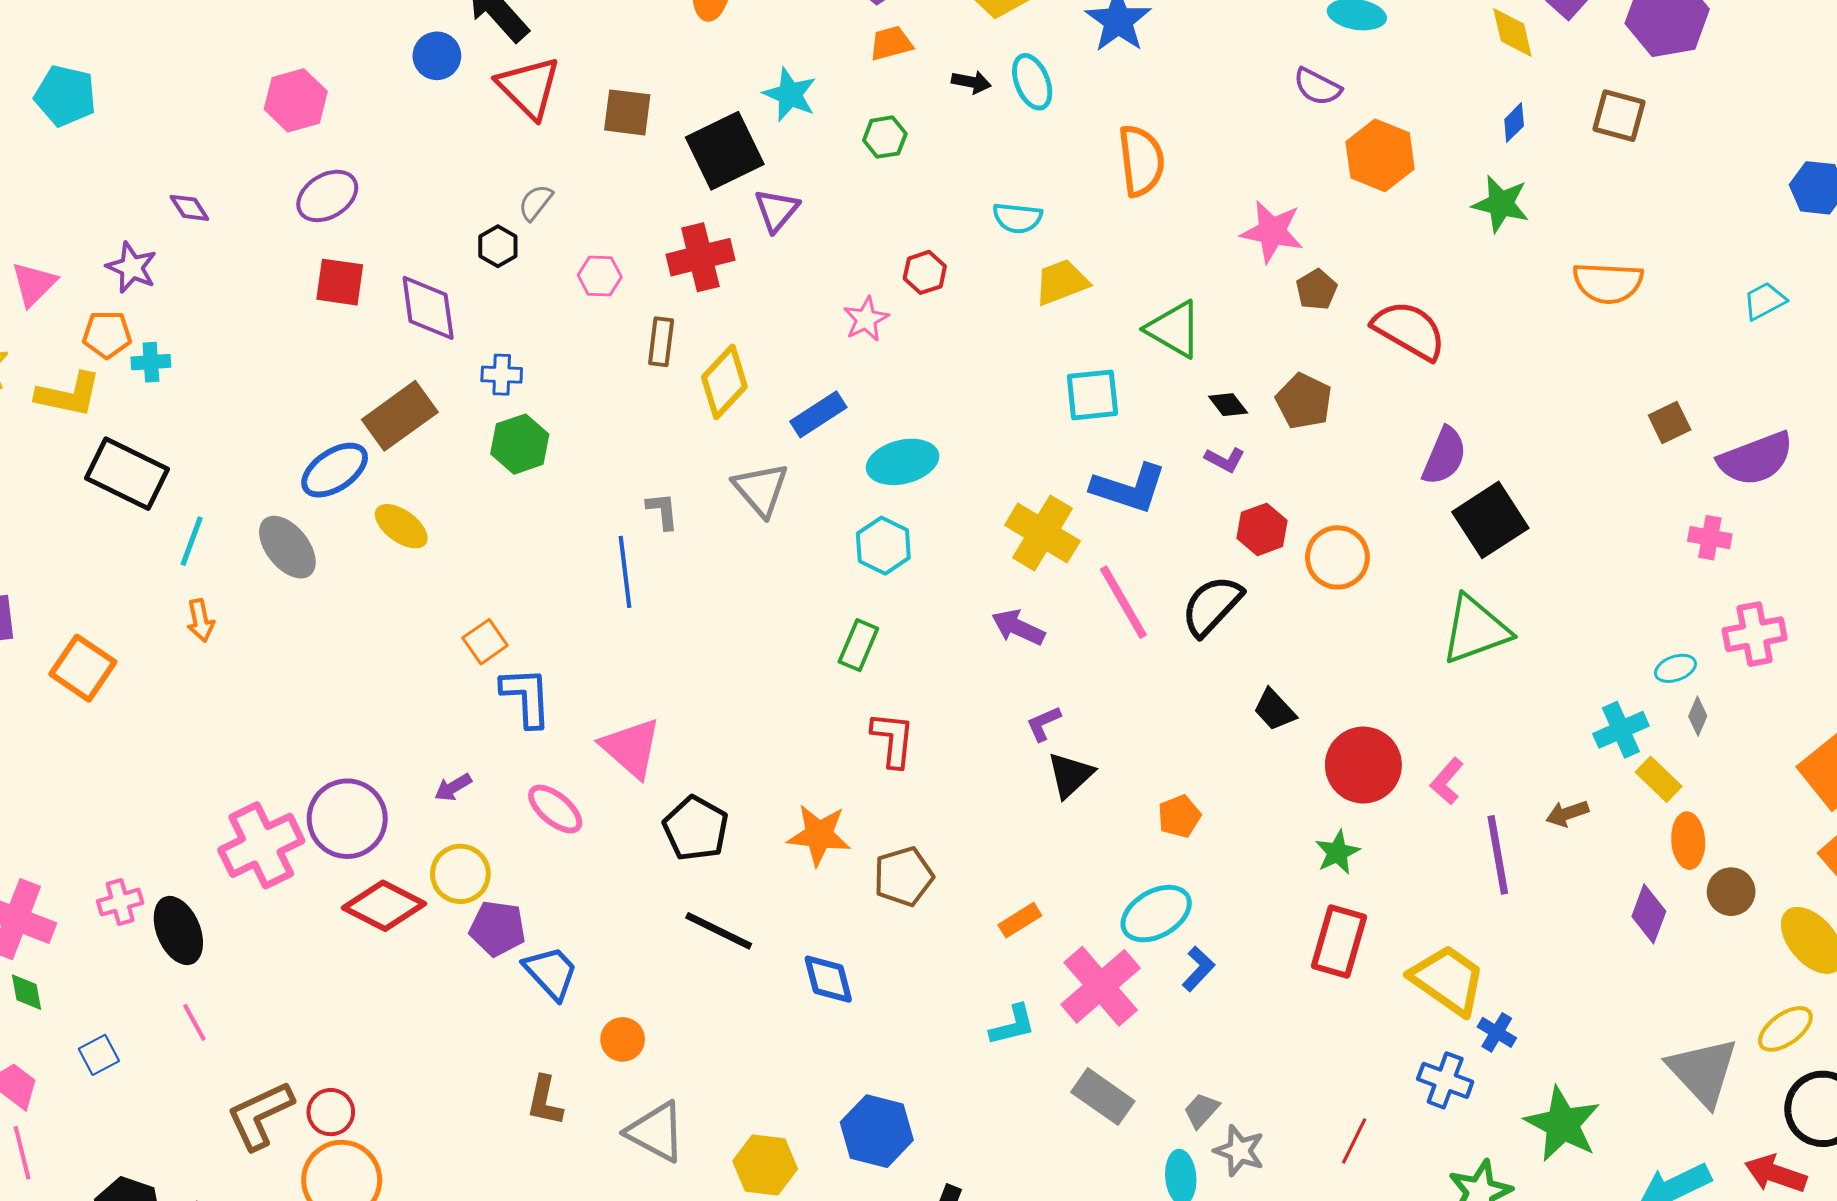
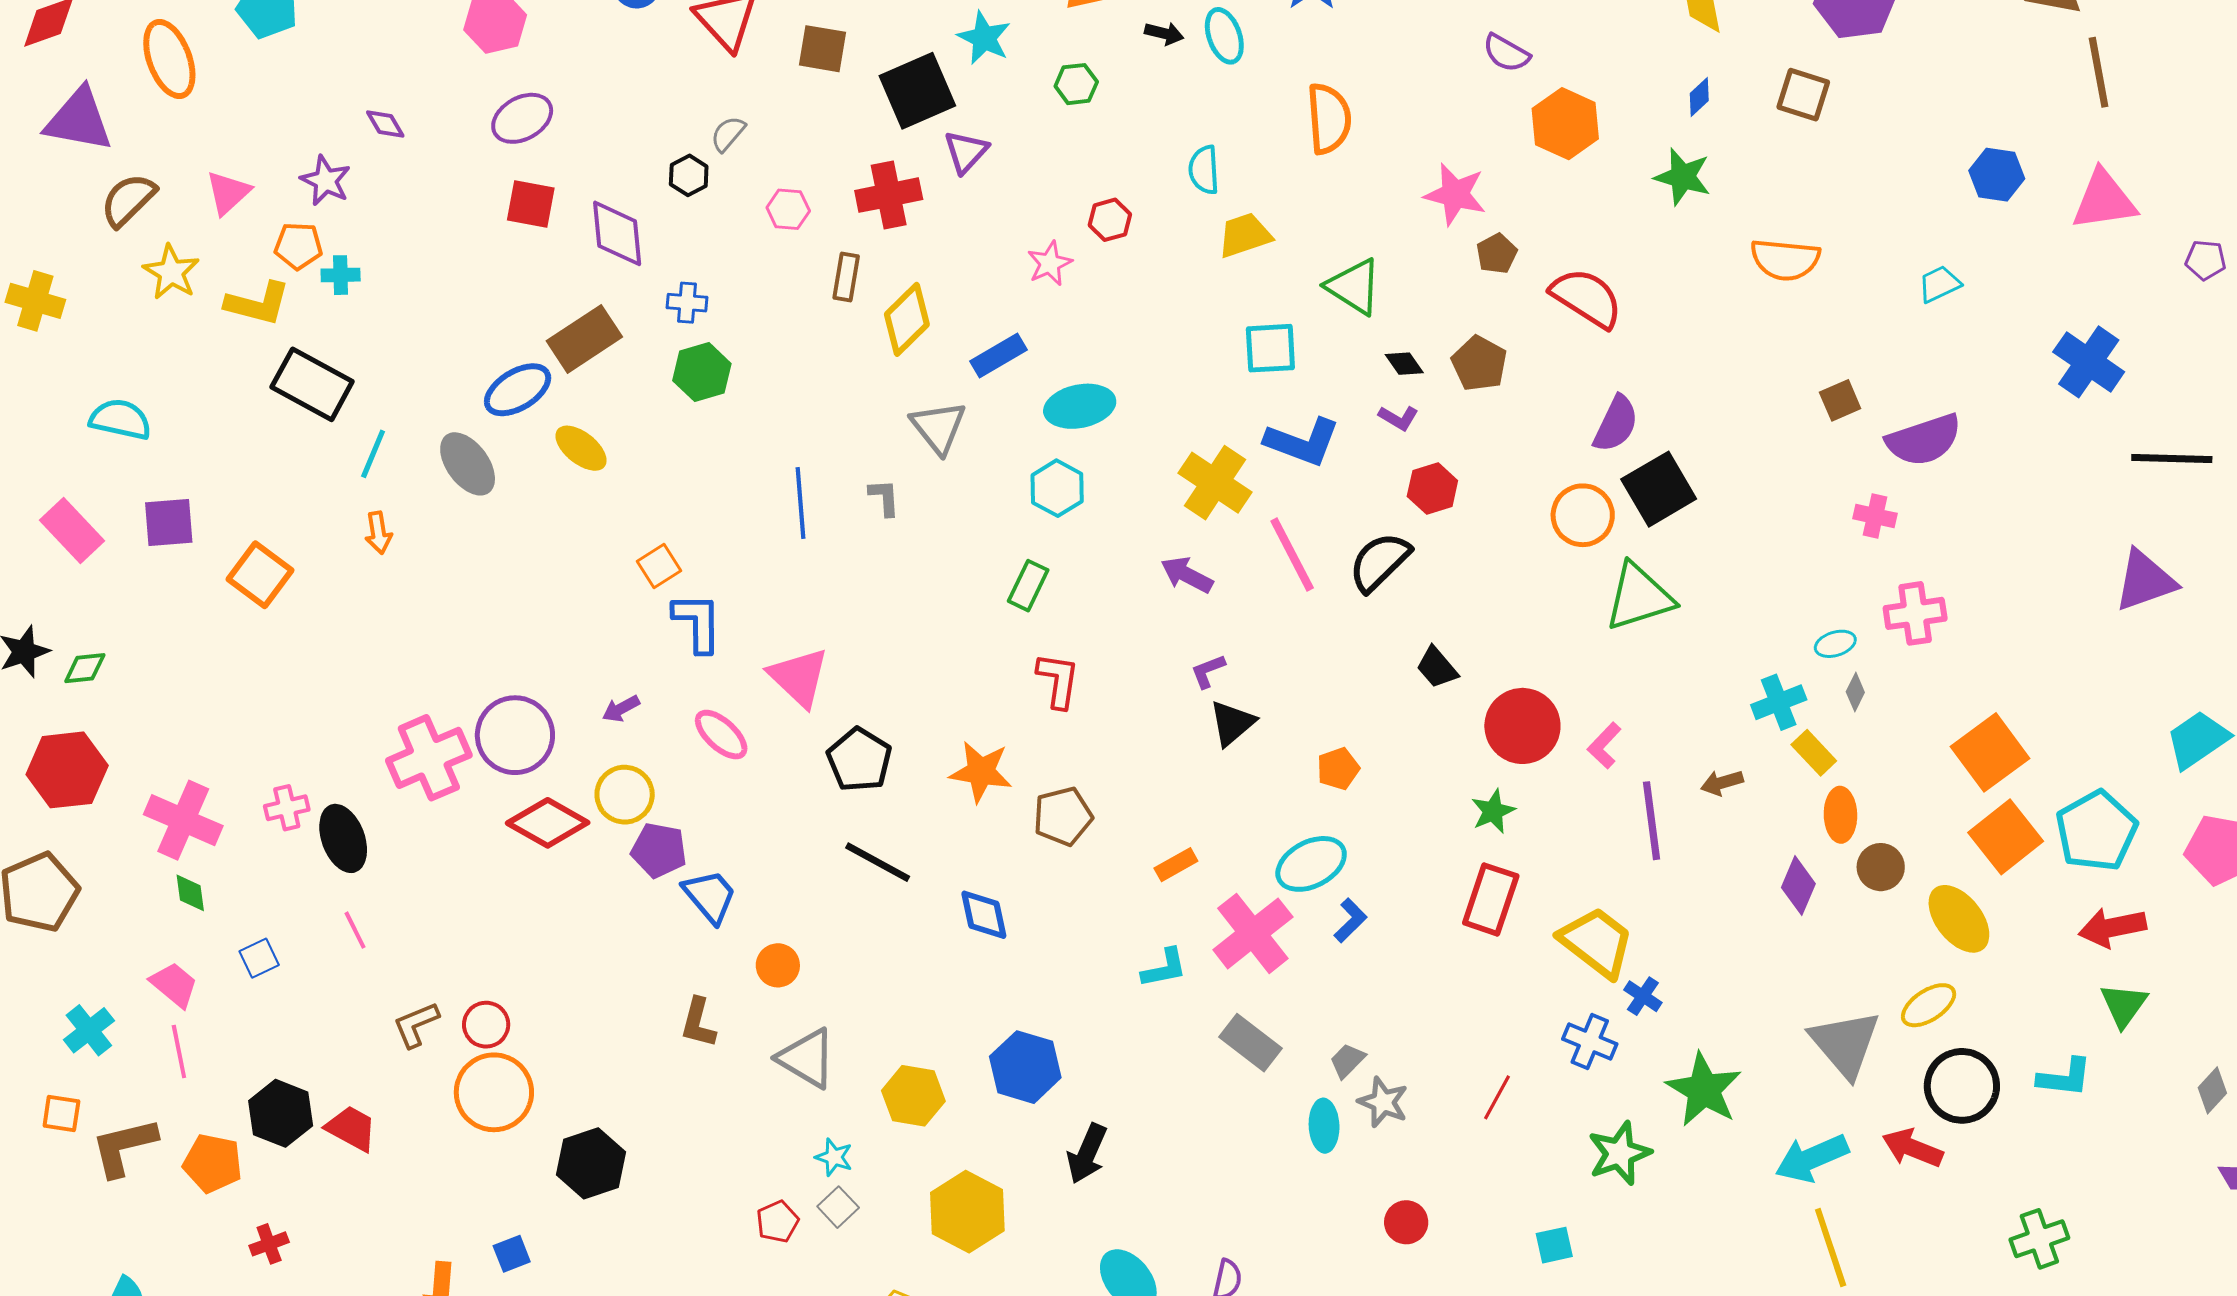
cyan semicircle: (1017, 218) -> (1204, 170), turned 78
gray L-shape: (662, 511) -> (884, 497), moved
orange circle: (1337, 557) -> (1583, 515), moved
brown L-shape: (260, 1115) -> (416, 1025), size x0.7

